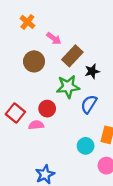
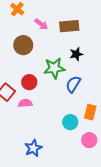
brown rectangle: (72, 56) -> (69, 26), moved, turned 42
red circle: (47, 109) -> (29, 82), moved

